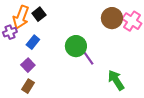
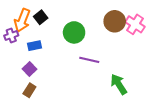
blue rectangle: (33, 42) -> (34, 46), turned 40
green circle: (76, 46) -> (74, 32), moved
purple line: (87, 56) -> (89, 60), turned -42

